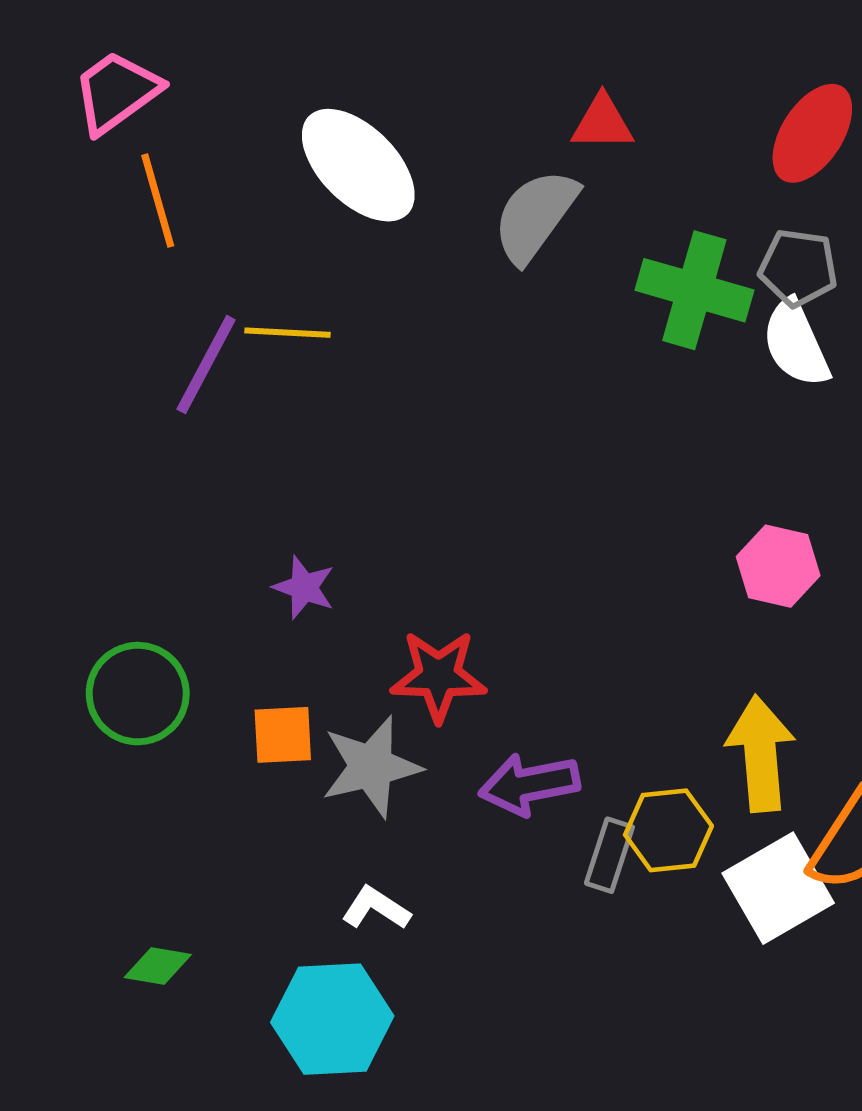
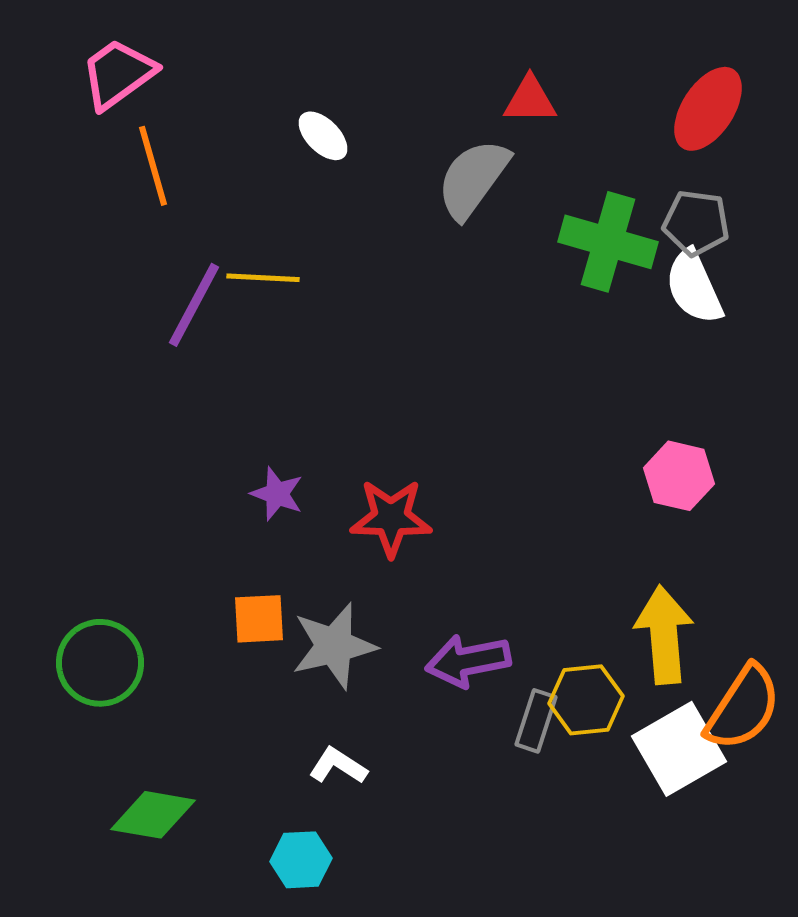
white ellipse: (358, 165) -> (323, 136), size x0.5
red star: (438, 676) -> (391, 518), moved
green circle: (138, 694) -> (100, 663), moved
green diamond: (158, 966) -> (153, 815), size x1.5
cyan hexagon: (332, 1019) -> (301, 860), size x0.6

